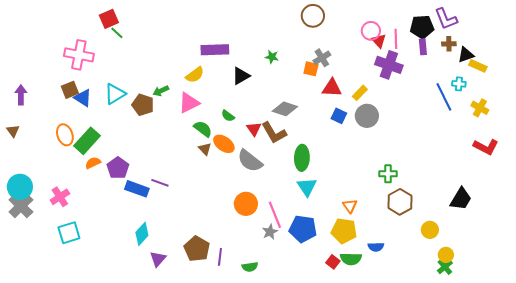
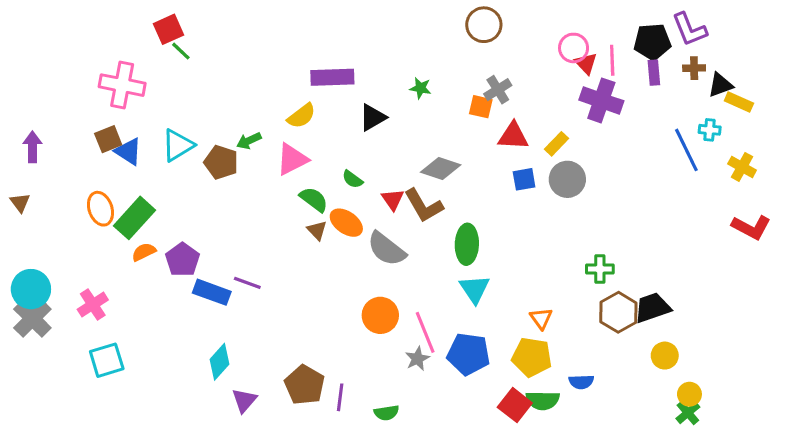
blue square: (339, 116) -> (524, 179), turned -35
black trapezoid: (461, 199) -> (652, 308), moved, turned -140
red square: (333, 262) -> (515, 405), size x1.5

